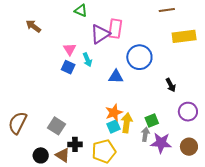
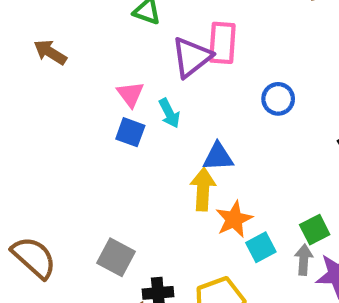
blue circle: (139, 57) -> (278, 99), size x0.6
blue triangle: (116, 77) -> (218, 157), moved
brown semicircle: (18, 123) -> (34, 257), turned 110
yellow arrow: (127, 123) -> (203, 189), moved
cyan square: (114, 126) -> (261, 247), moved

